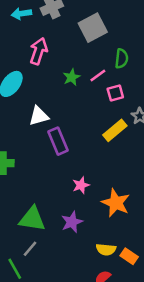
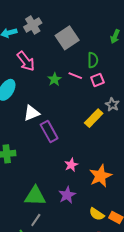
pink arrow: (39, 51) -> (26, 61), turned 130
pink line: (98, 75) -> (75, 76), turned 64
pink square: (115, 93) -> (97, 80), moved
orange star: (116, 203) -> (100, 176), turned 30
yellow semicircle: (106, 249) -> (97, 214), turned 35

